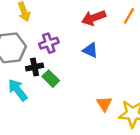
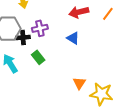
black cross: (35, 67) -> (23, 37), moved

